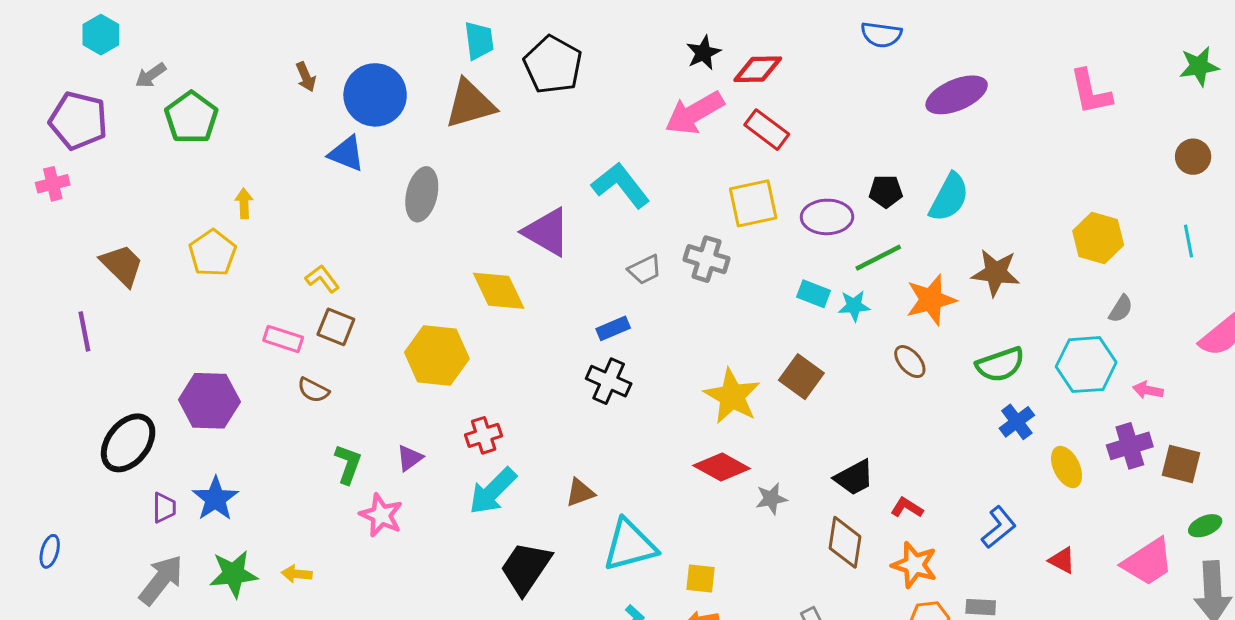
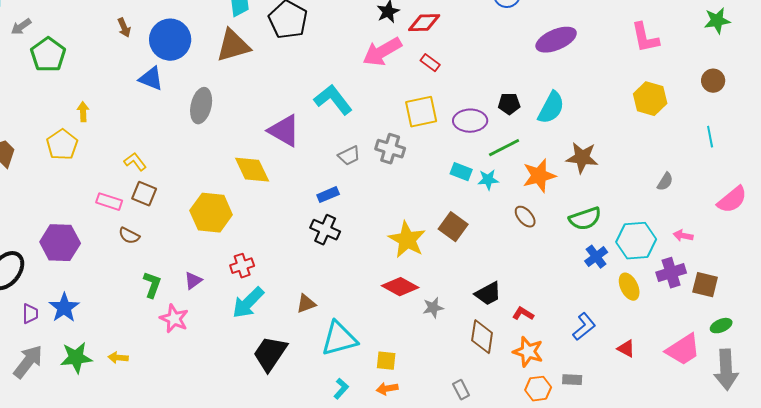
red rectangle: (767, 130) -> (430, 63), size x0.7
yellow hexagon: (1098, 238) -> (650, 99), moved
cyan hexagon: (1086, 365) -> (636, 241), moved

